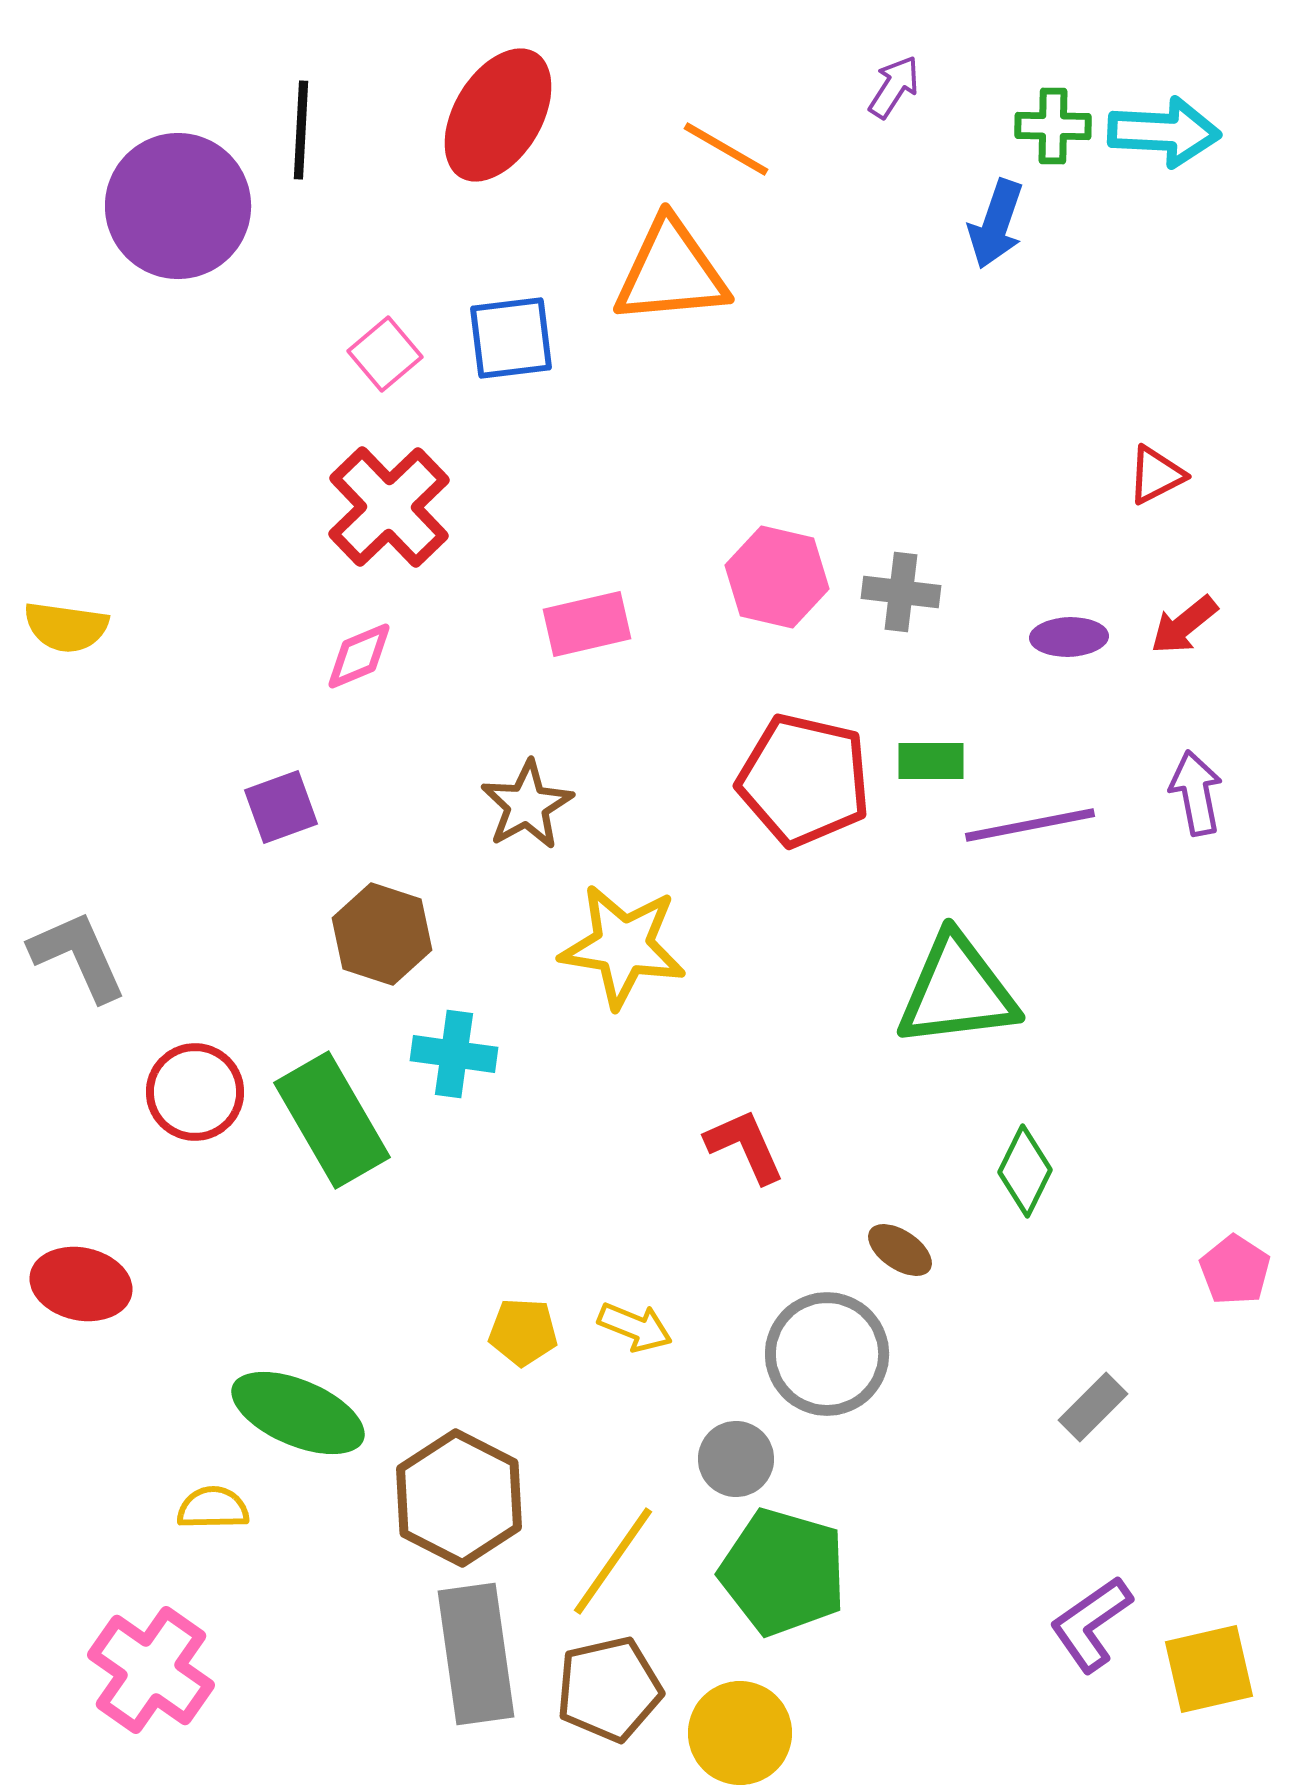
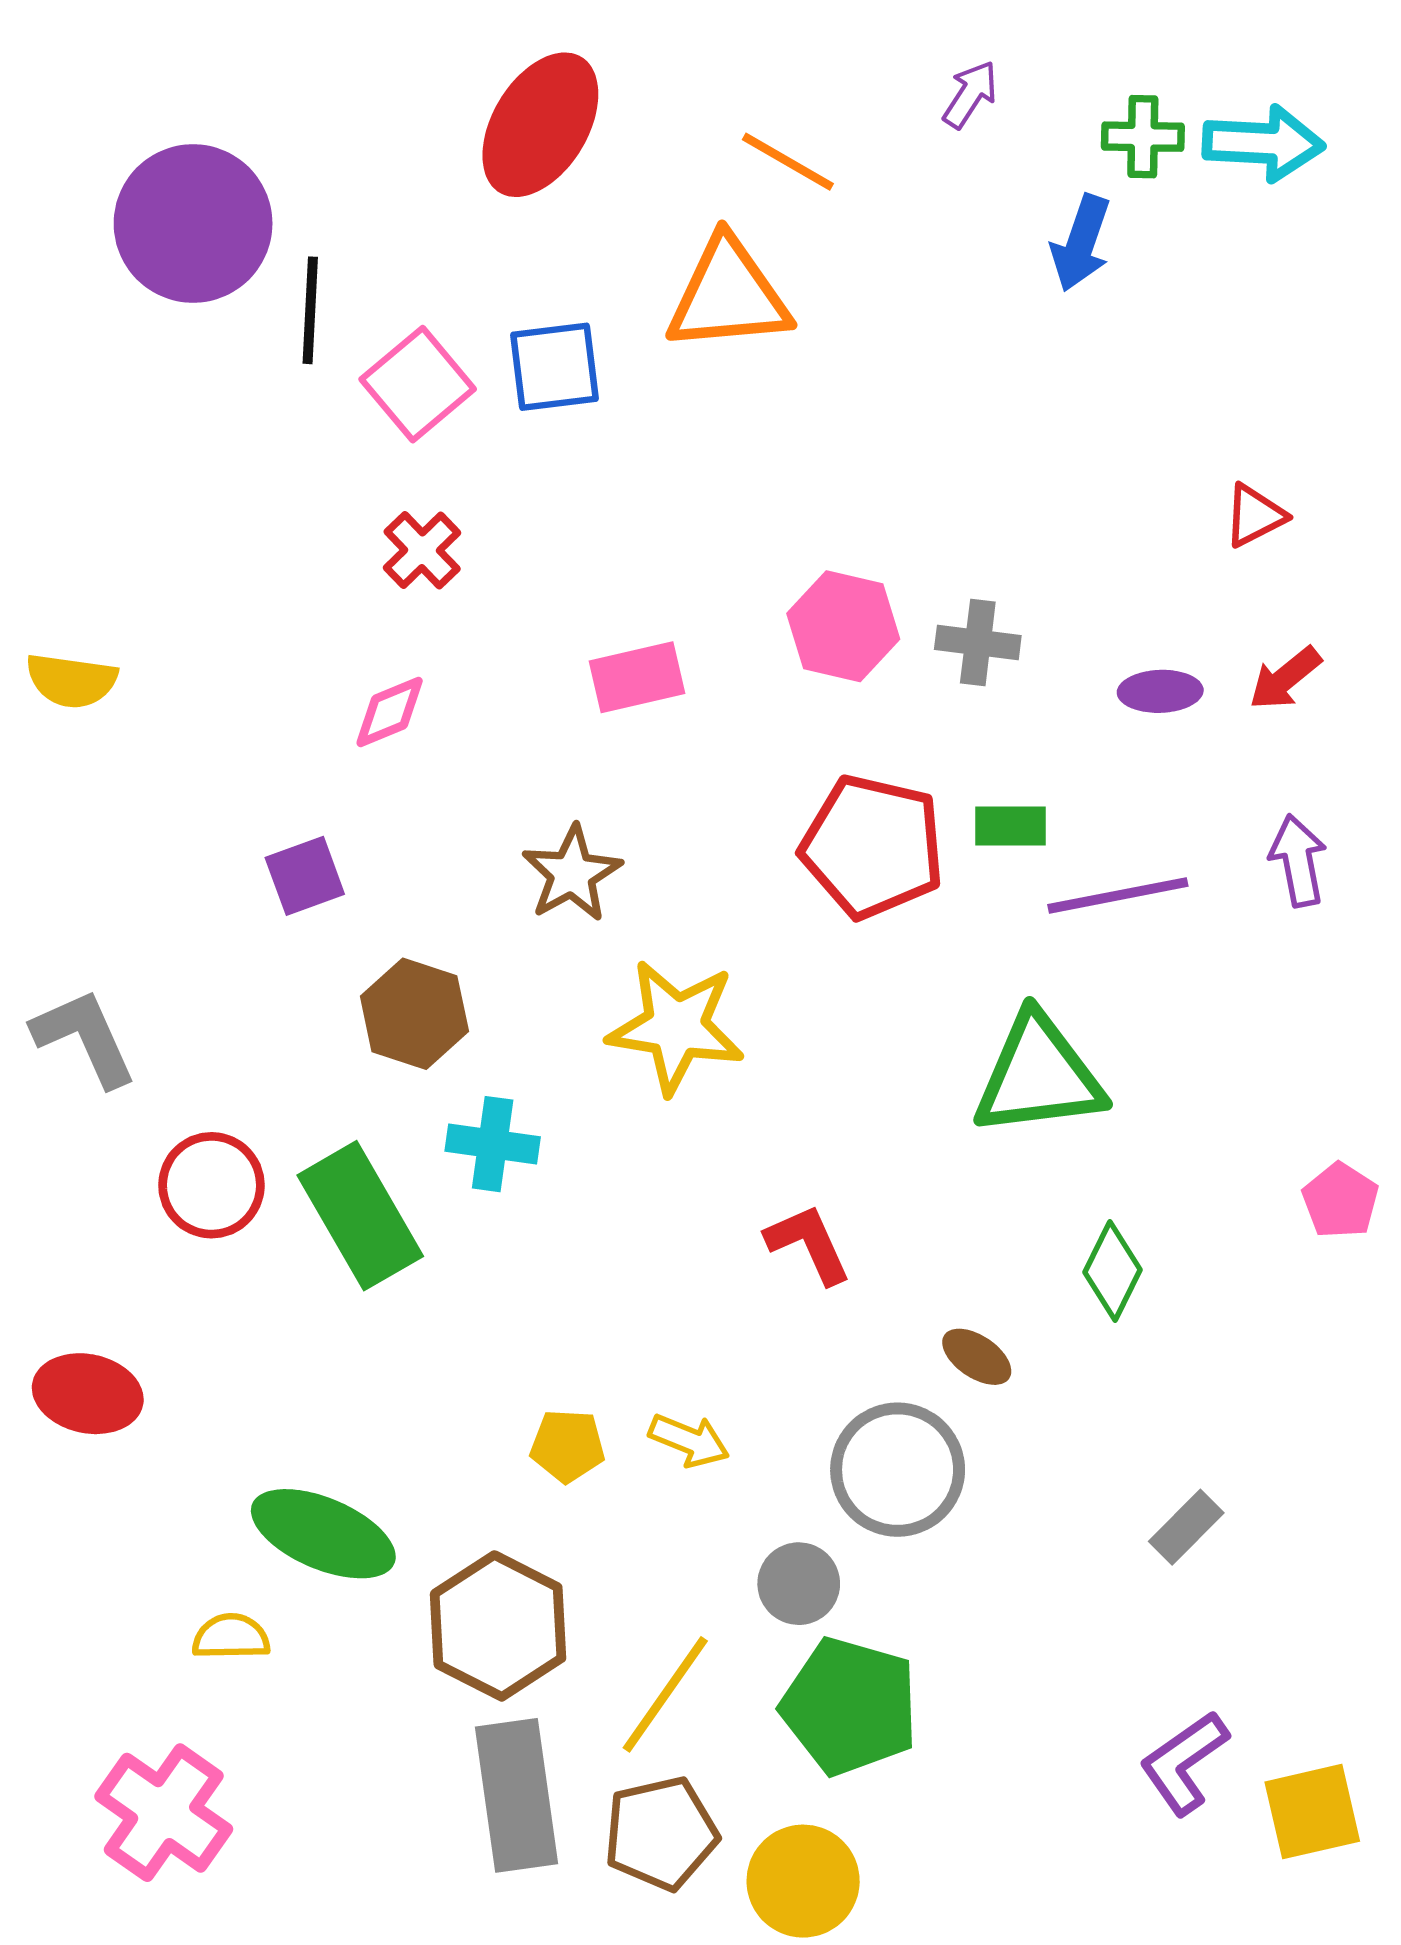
black line: (301, 130) -> (310, 310), moved
pink square: (385, 354) -> (418, 384), size x1.4
red cross: (389, 507) -> (422, 550), size x0.6
pink pentagon: (1235, 1270) -> (1340, 1200), moved

